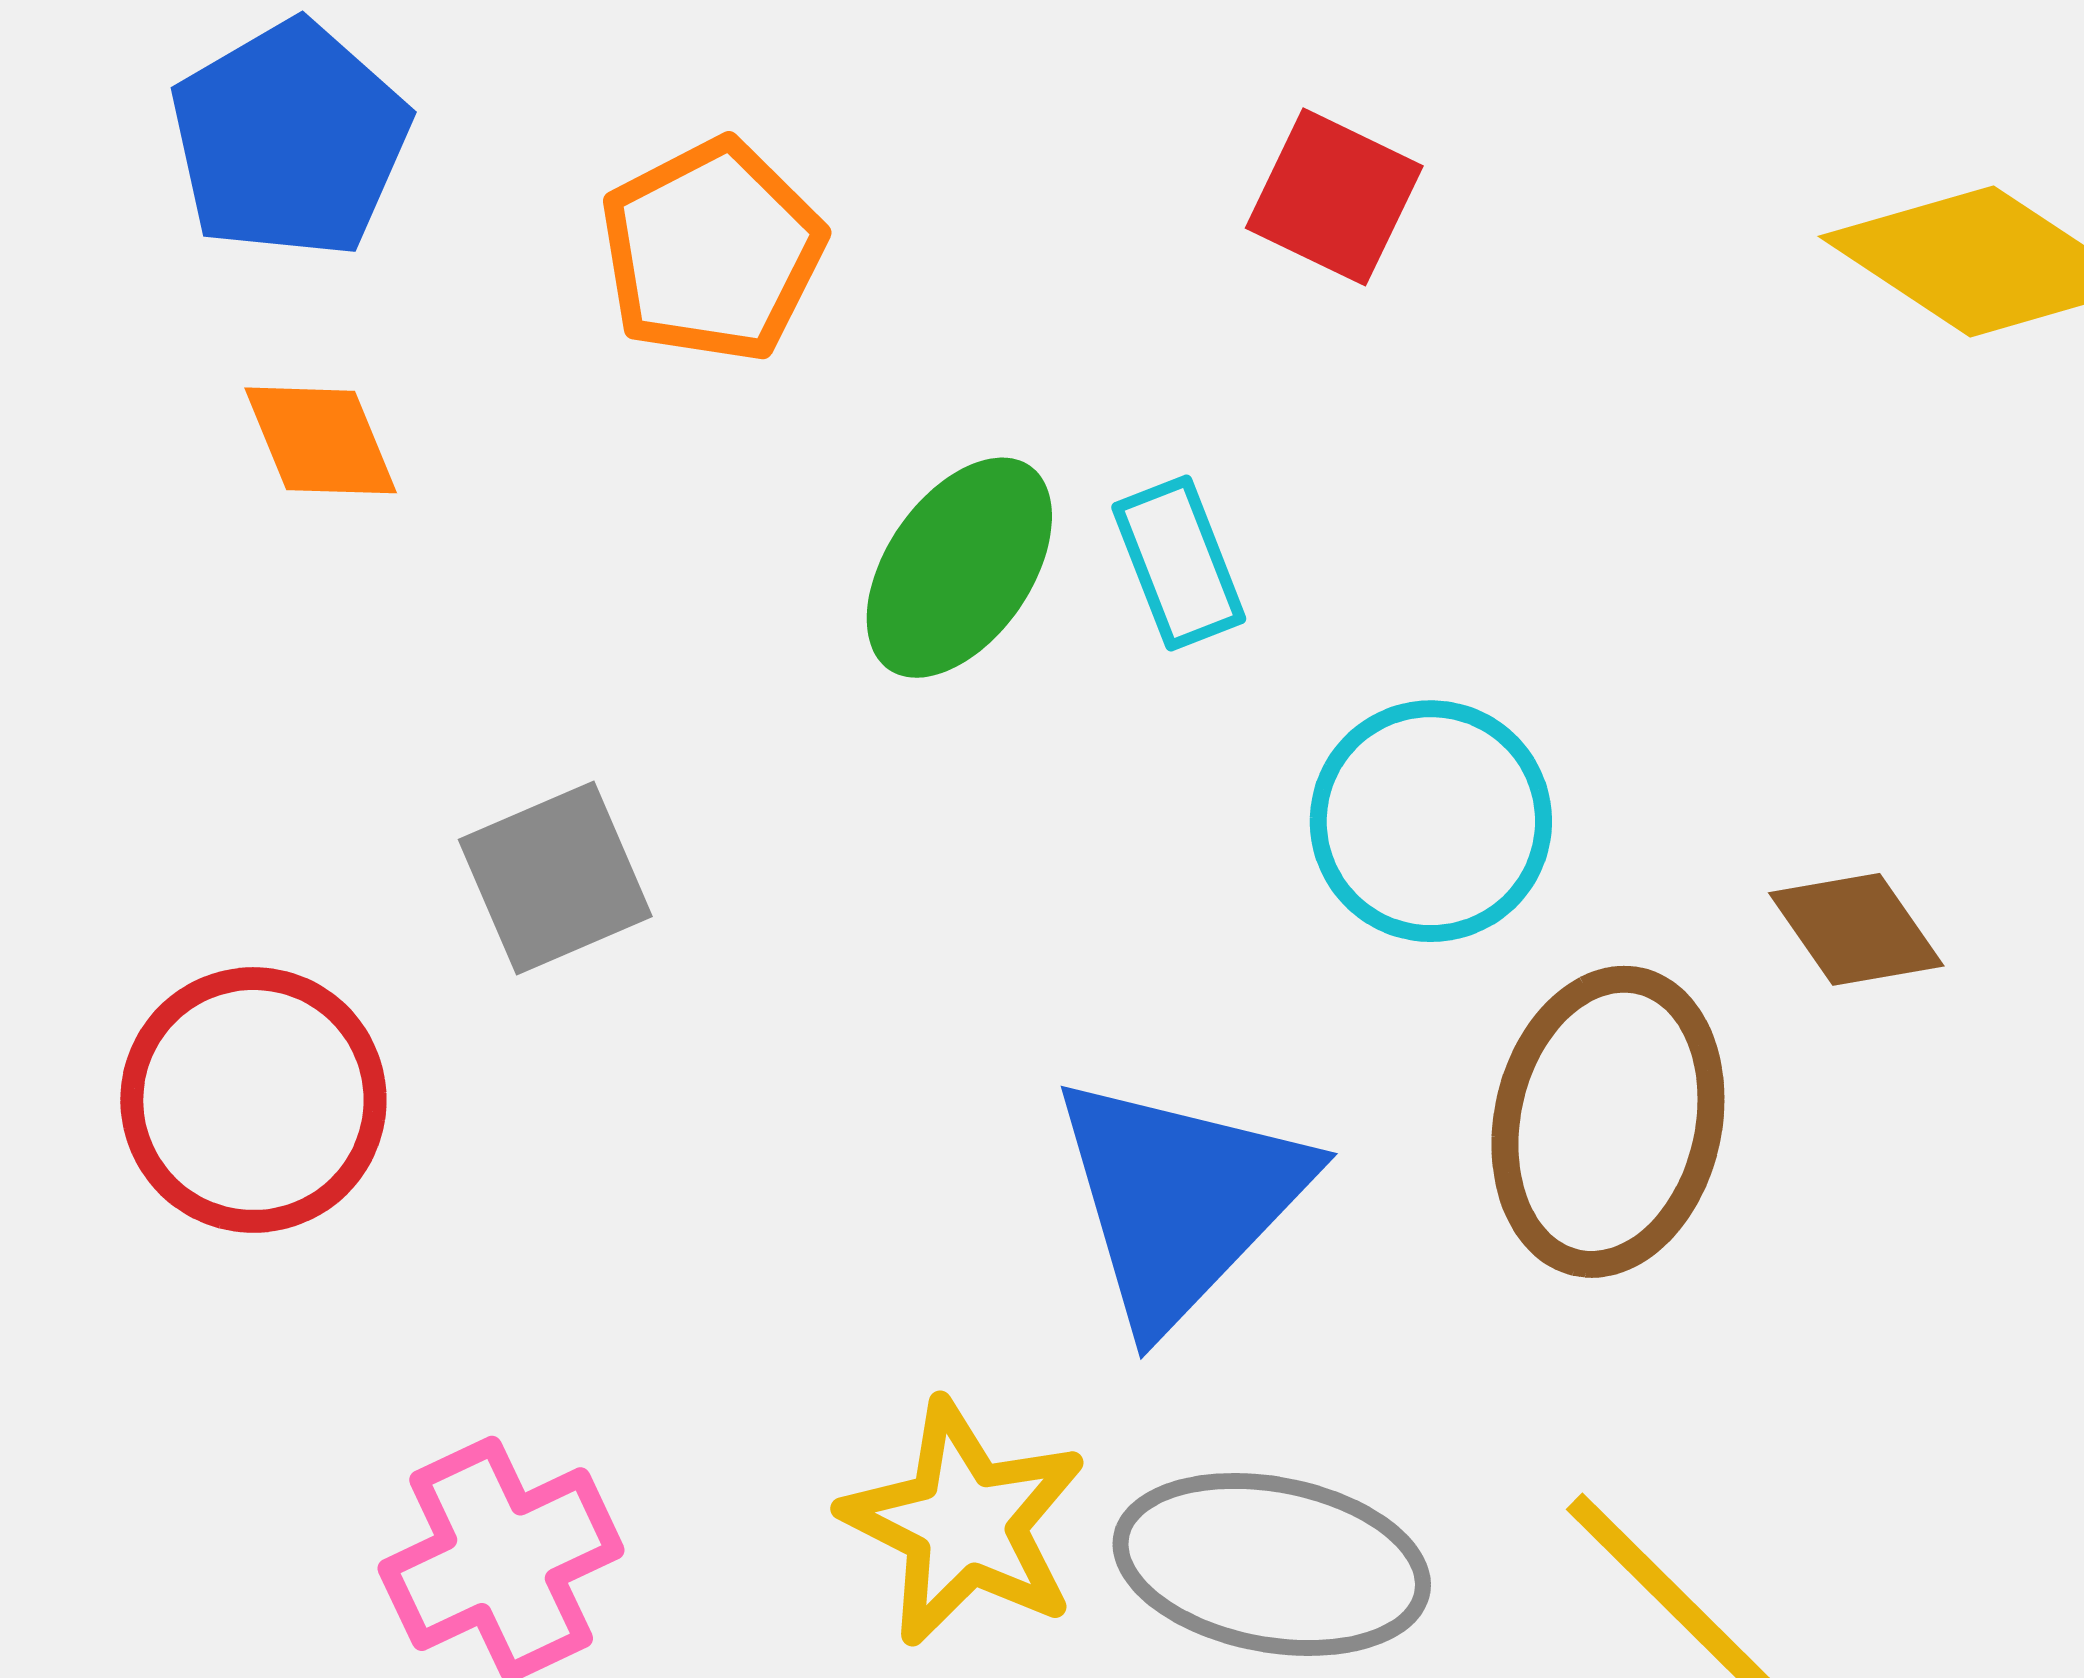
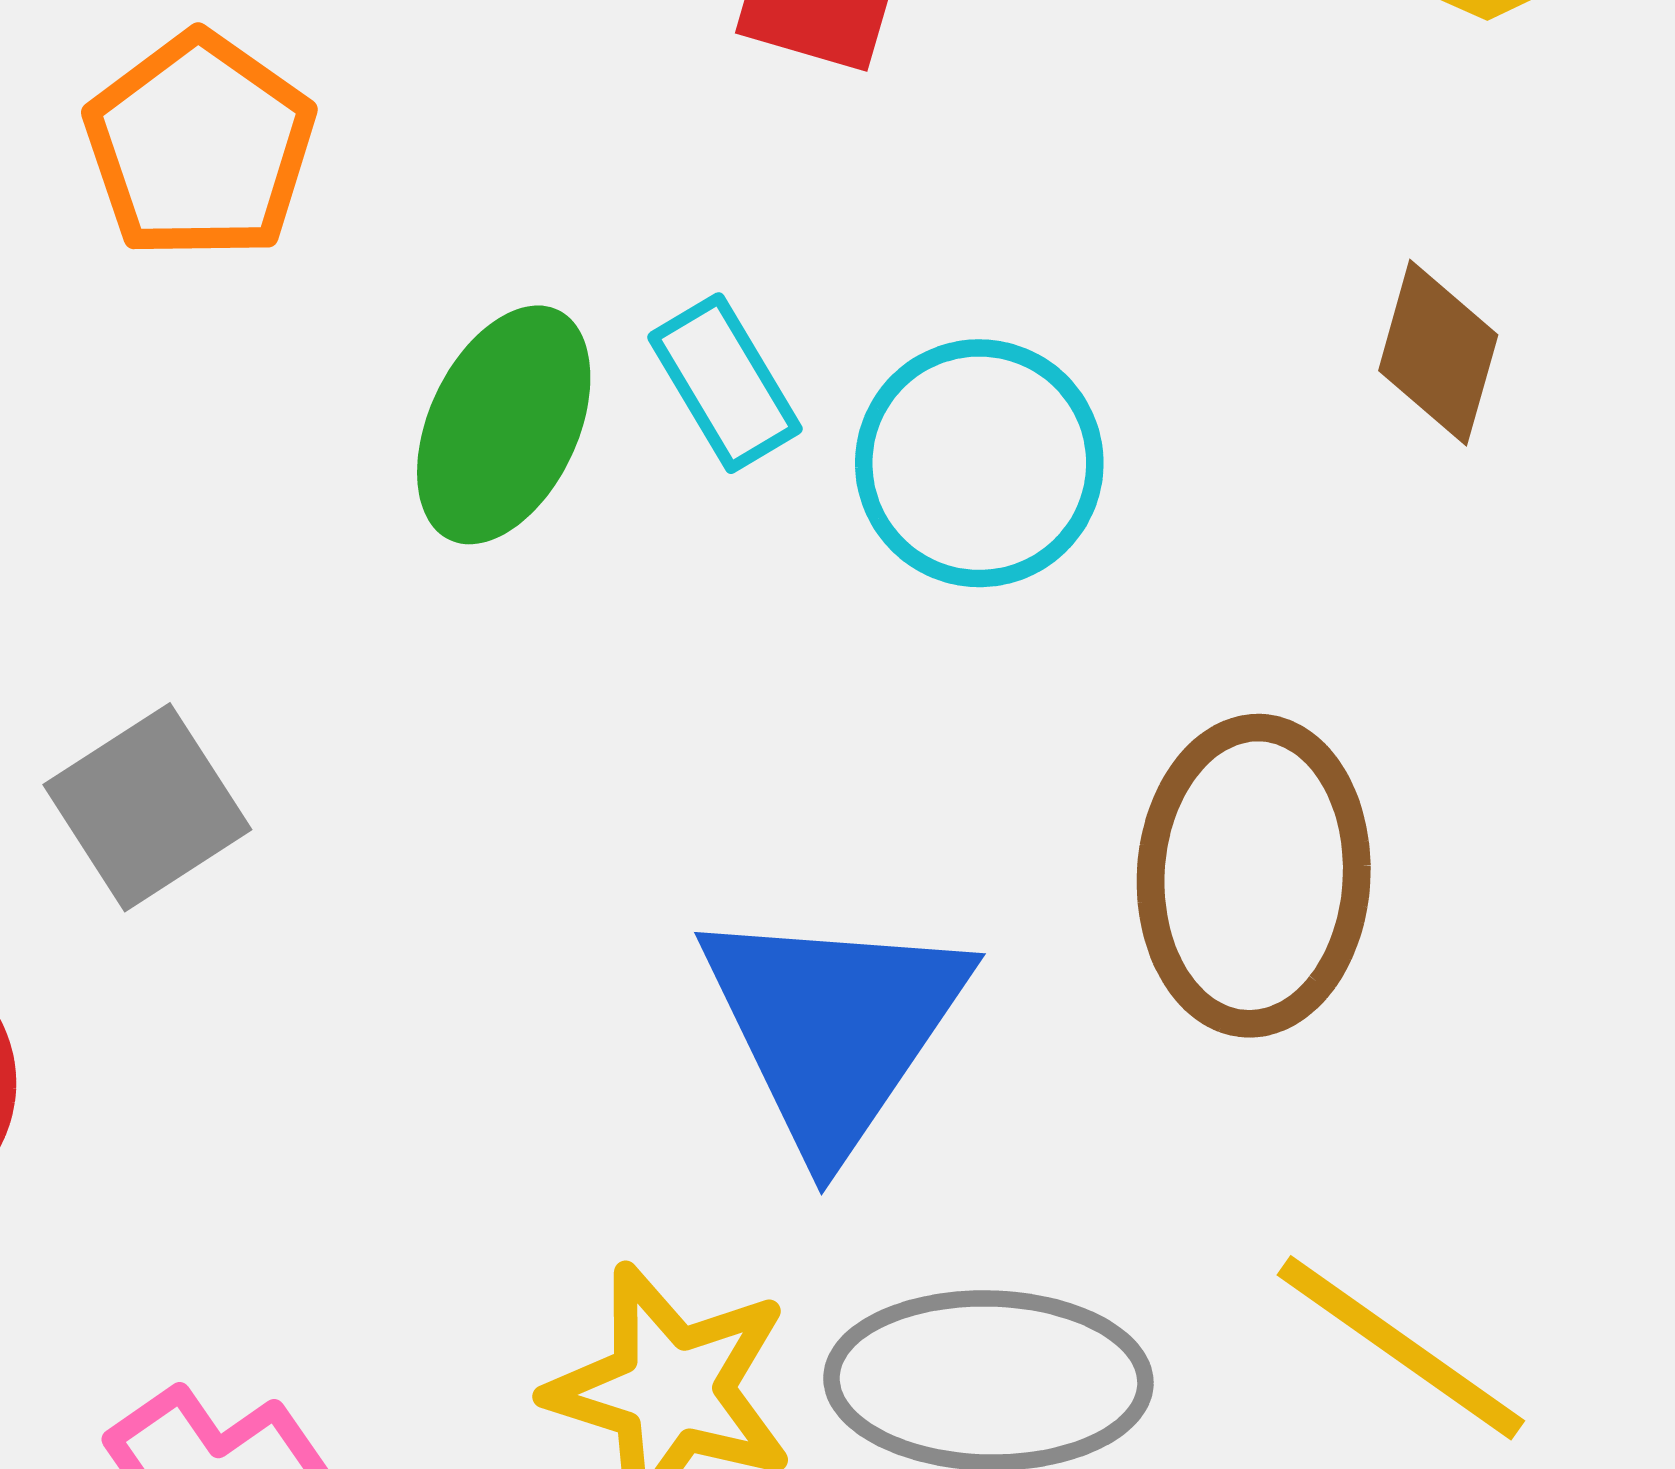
cyan circle: (1431, 821) -> (979, 463), moved
brown diamond: (1856, 929) -> (1438, 353), moved, turned 60

